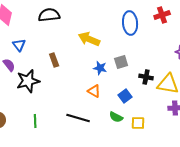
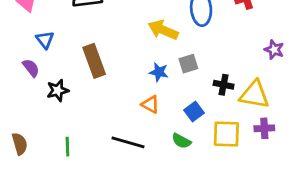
yellow arrow: (89, 39) -> (163, 30), moved
brown rectangle: (54, 60) -> (94, 61), size x1.6
black star: (28, 81) -> (58, 90), size x0.7
yellow square: (138, 123) -> (226, 134), moved, size x1.5

